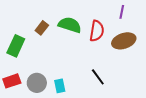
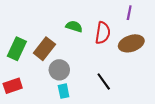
green semicircle: (70, 25) -> (74, 26), size x0.7
brown rectangle: (42, 28) -> (44, 49), moved, size x1.5
gray circle: (37, 83) -> (59, 70), moved

